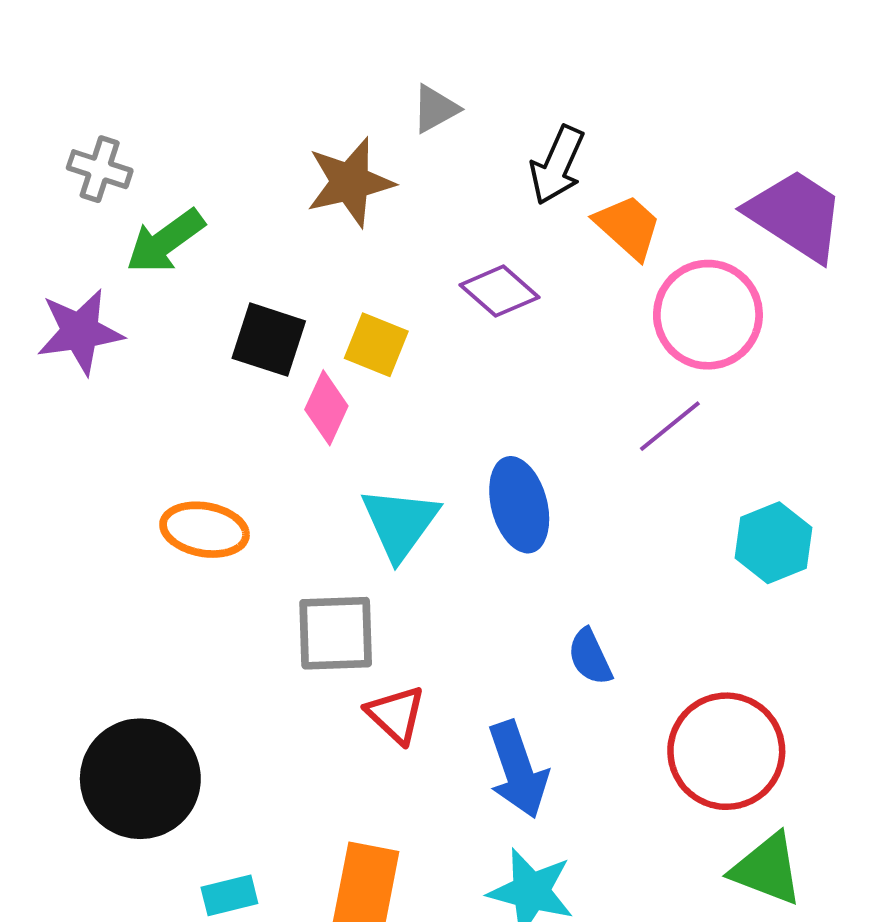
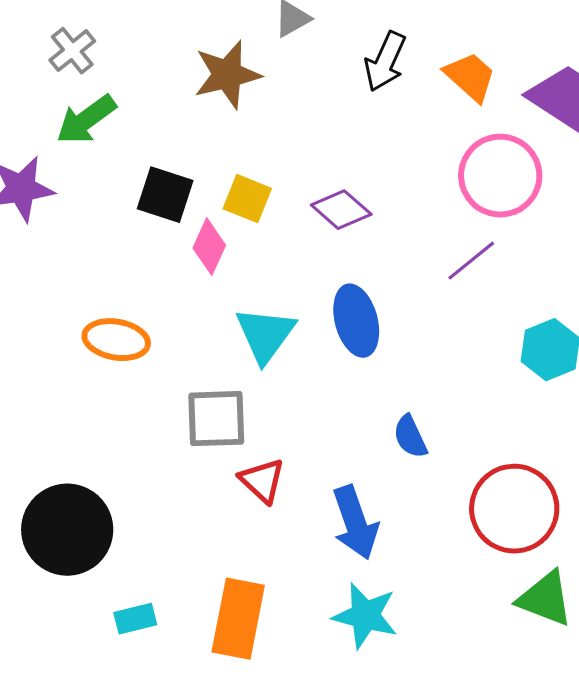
gray cross: (100, 169) -> (72, 51), moved, turned 33
orange trapezoid: (628, 227) -> (470, 77), moved
purple diamond: (499, 291) -> (341, 210), moved

